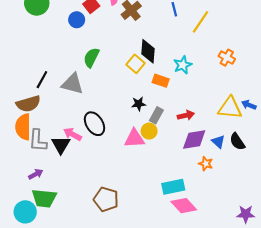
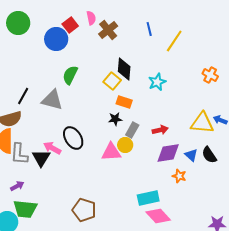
blue circle: (77, 20) -> (56, 39), size x1.5
orange cross: (227, 58) -> (210, 75), moved
orange rectangle: (161, 81) -> (124, 102), moved

